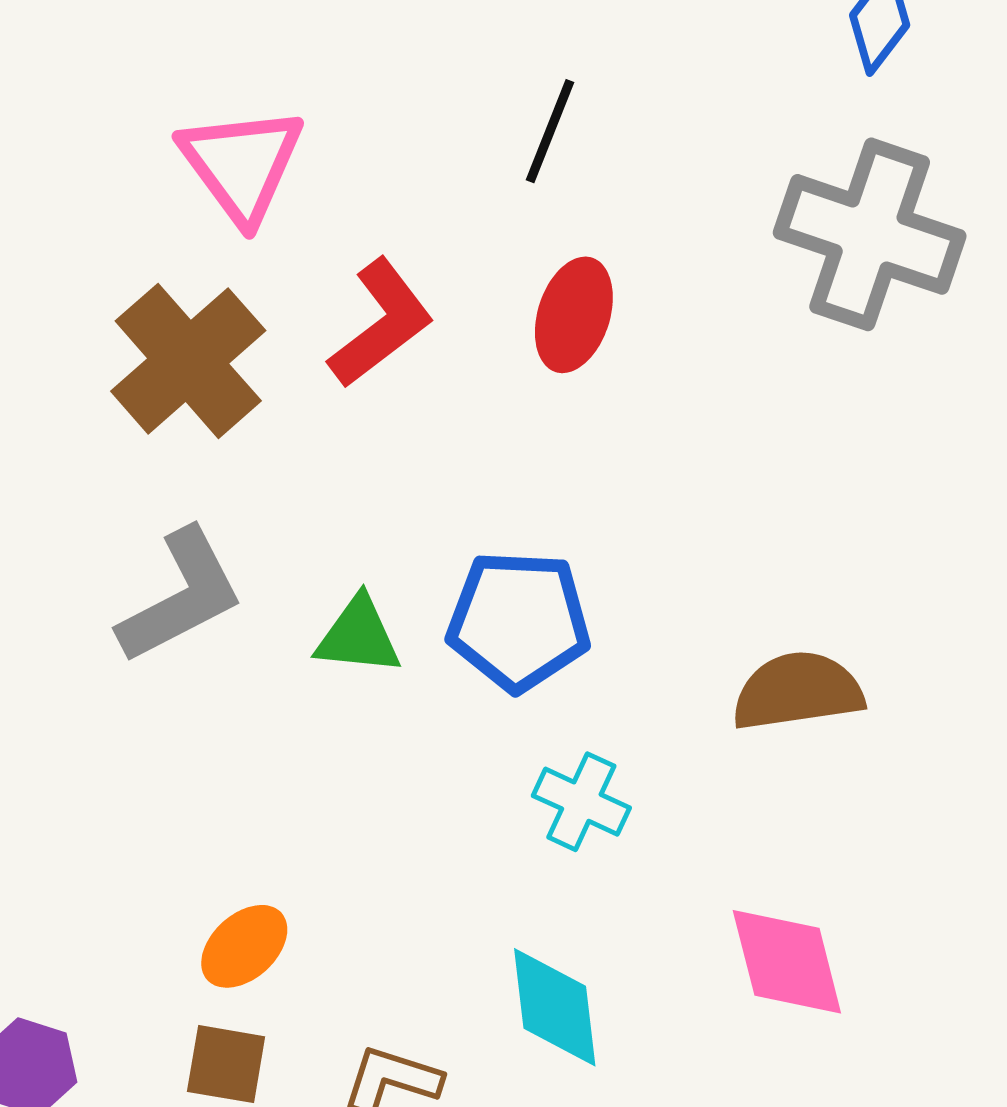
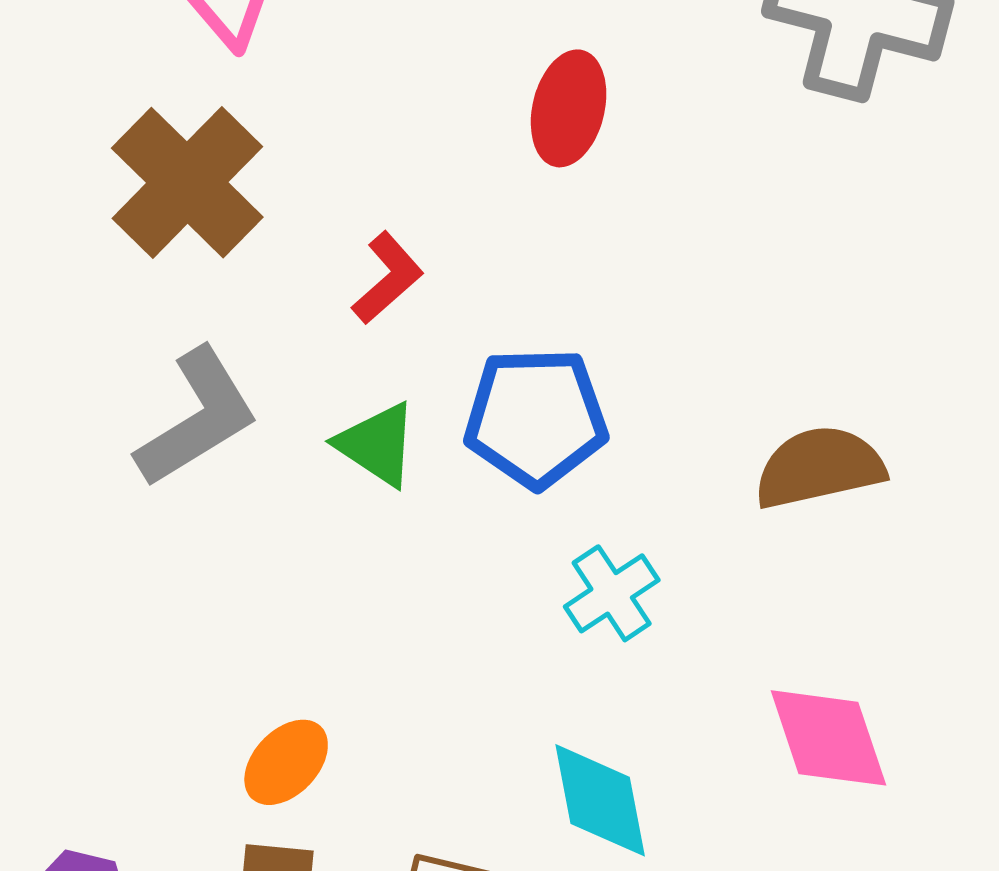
red L-shape: (381, 323) -> (388, 278), moved, size x0.7
green triangle: (358, 636) -> (377, 444), turned 32
cyan cross: (581, 802) -> (612, 593), turned 36

